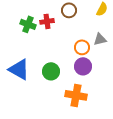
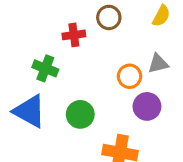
green cross: (28, 24) -> (45, 68), moved
purple circle: (83, 66) -> (147, 106), moved

